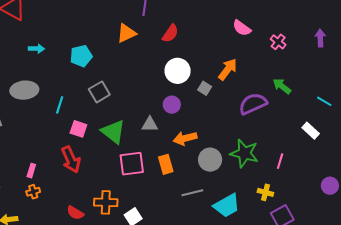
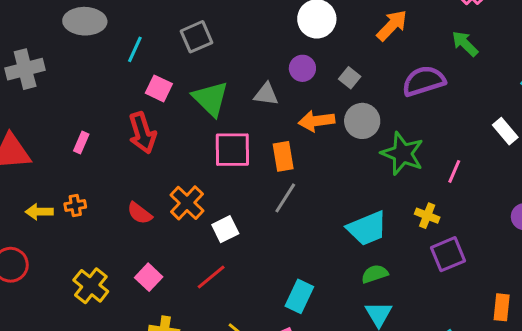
green arrow: (282, 86) -> (465, 44), moved
gray square: (205, 88) -> (350, 78), moved
gray circle: (210, 160) -> (362, 121), moved
orange cross: (33, 192) -> (75, 205), moved
gray line: (192, 193) -> (285, 198), moved, turned -50
orange cross: (106, 202) -> (187, 203), turned 35

